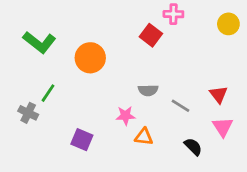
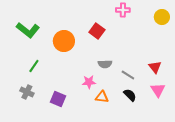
red square: (151, 35) -> (97, 31), moved
gray cross: (28, 113) -> (27, 92), moved
black semicircle: (193, 147) -> (130, 95), moved

